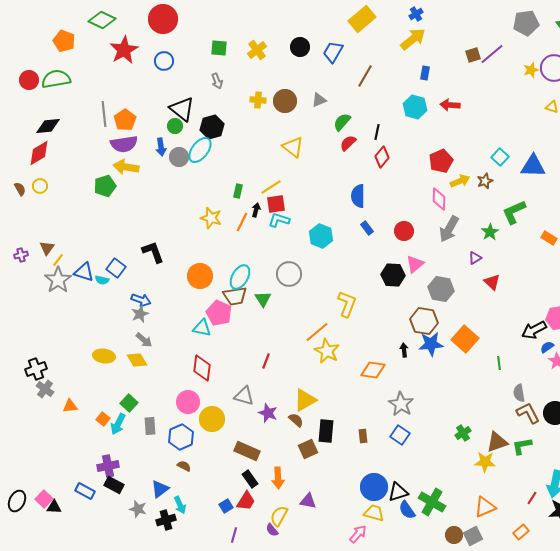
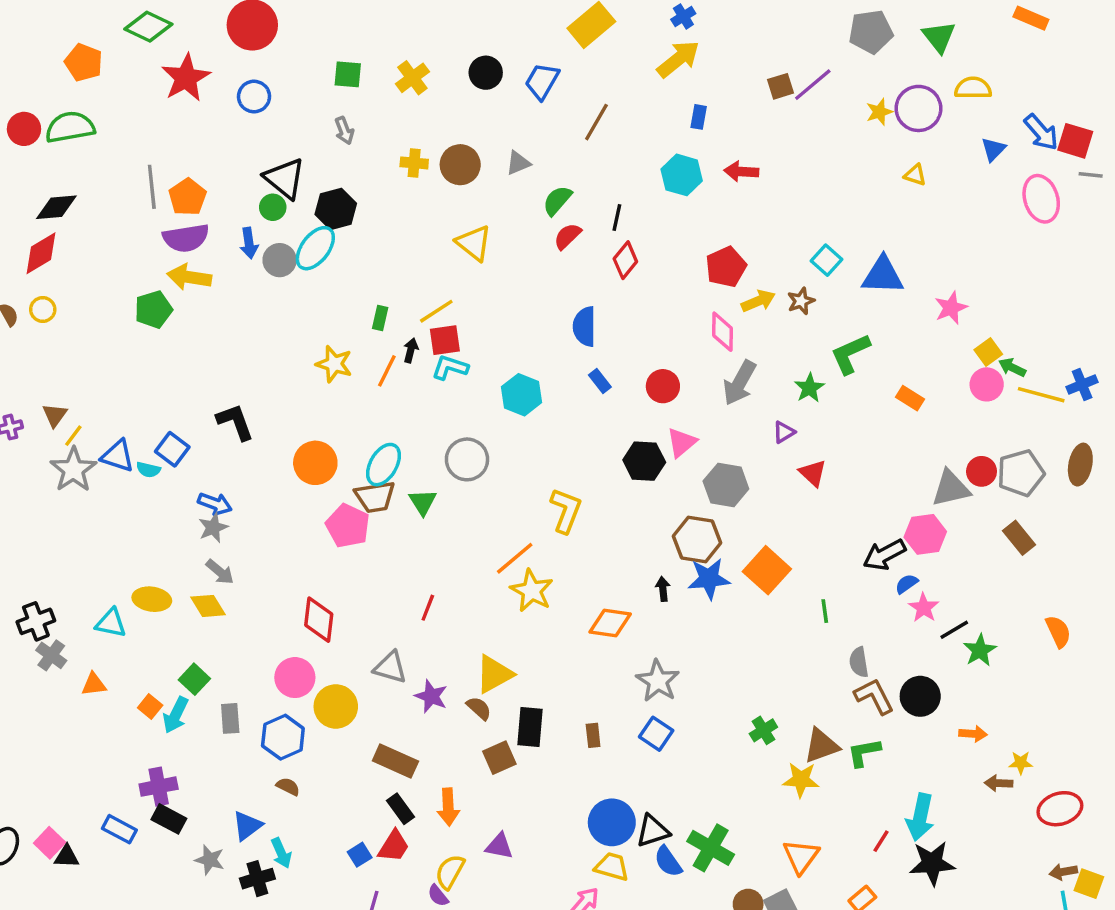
cyan triangle: (202, 328) -> (111, 623), moved
orange triangle: (485, 507) -> (801, 856), turned -30

